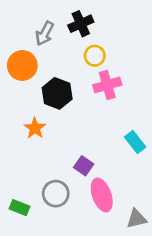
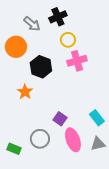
gray arrow: (45, 33) -> (32, 24), turned -78
cyan rectangle: (135, 142) -> (97, 118), moved
gray triangle: (137, 219) -> (98, 144), moved

